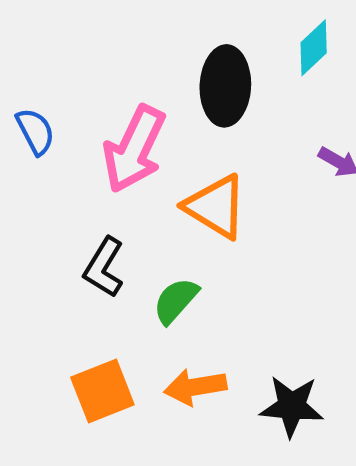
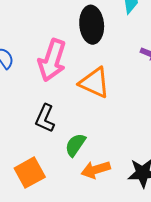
green semicircle: (176, 301) -> (75, 145), moved
orange square: (102, 391) -> (30, 173), moved

